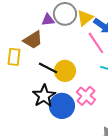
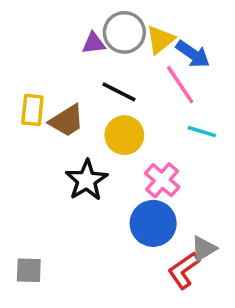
brown trapezoid: (33, 40) -> (67, 121), moved
black line: (48, 68) -> (119, 92), moved
blue circle: (62, 106) -> (153, 223), moved

